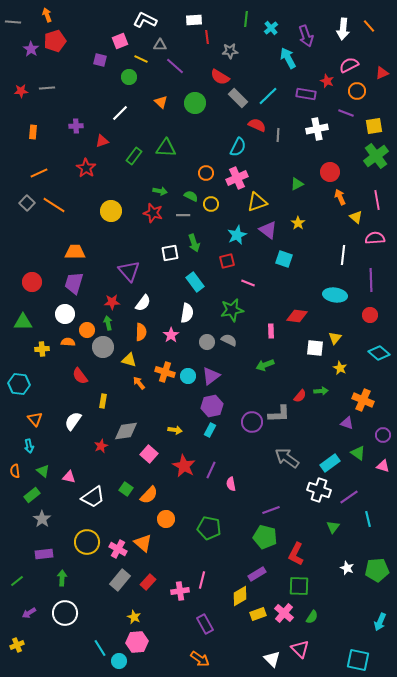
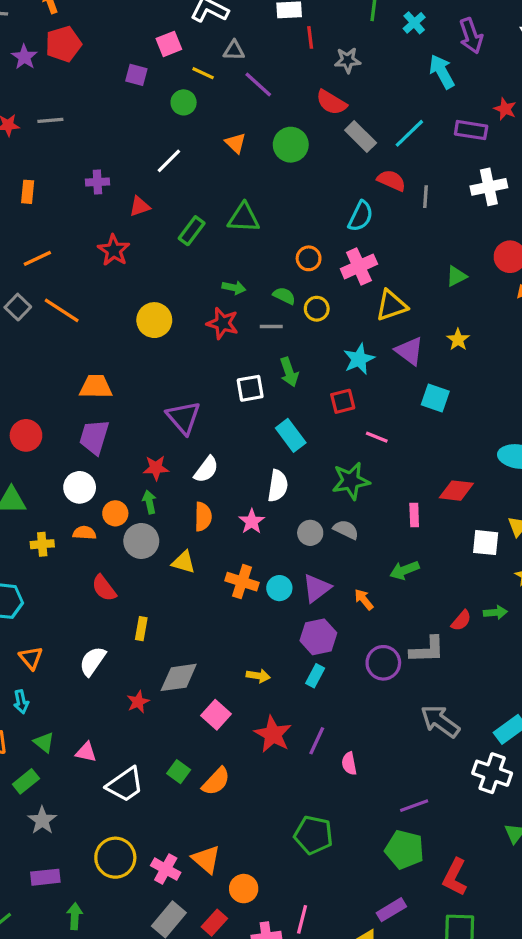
orange arrow: (139, 383) -> (364, 599), moved
orange circle: (166, 519) -> (244, 889), moved

